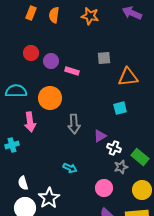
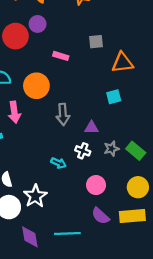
red circle: (31, 53) -> (15, 36), size x1.5
purple circle: (51, 61) -> (38, 24), moved
purple triangle: (100, 136) -> (92, 128), turned 32
white cross: (114, 148) -> (83, 151), moved
gray star: (121, 167) -> (111, 149), moved

